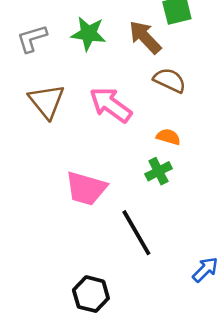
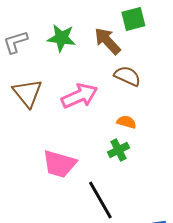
pink arrow: (111, 105) -> (79, 96), turned 120

